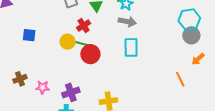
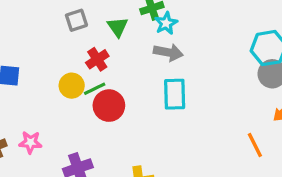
green line: (82, 44) -> (95, 89), turned -40
pink star: (43, 87) -> (30, 142), moved

